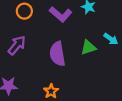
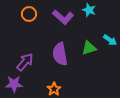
purple arrow: (17, 45) -> (25, 62), moved

